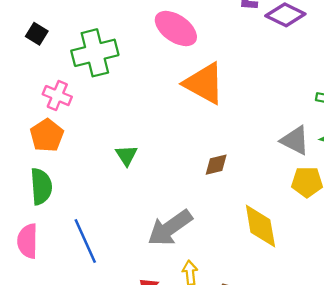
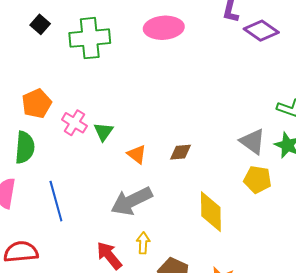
pink ellipse: (176, 28) -> (164, 28), turned -48
black square: (37, 34) -> (40, 24), moved
orange triangle: (204, 83) -> (137, 154), moved, size x0.5
pink cross: (57, 96) -> (74, 123), moved

